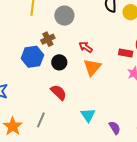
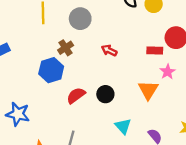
black circle: (59, 62) -> (105, 94), moved
orange triangle: (92, 67) -> (148, 90), moved
red semicircle: (59, 92) -> (76, 96), moved, turned -72

